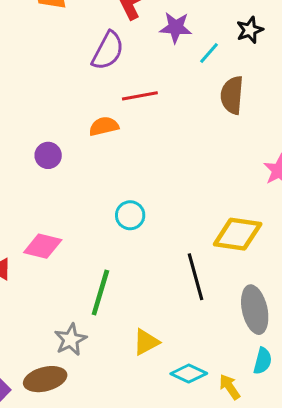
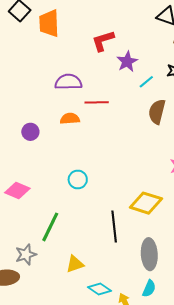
purple star: (176, 28) -> (127, 62), turned 30
purple semicircle: (108, 51) -> (68, 82), moved, turned -128

